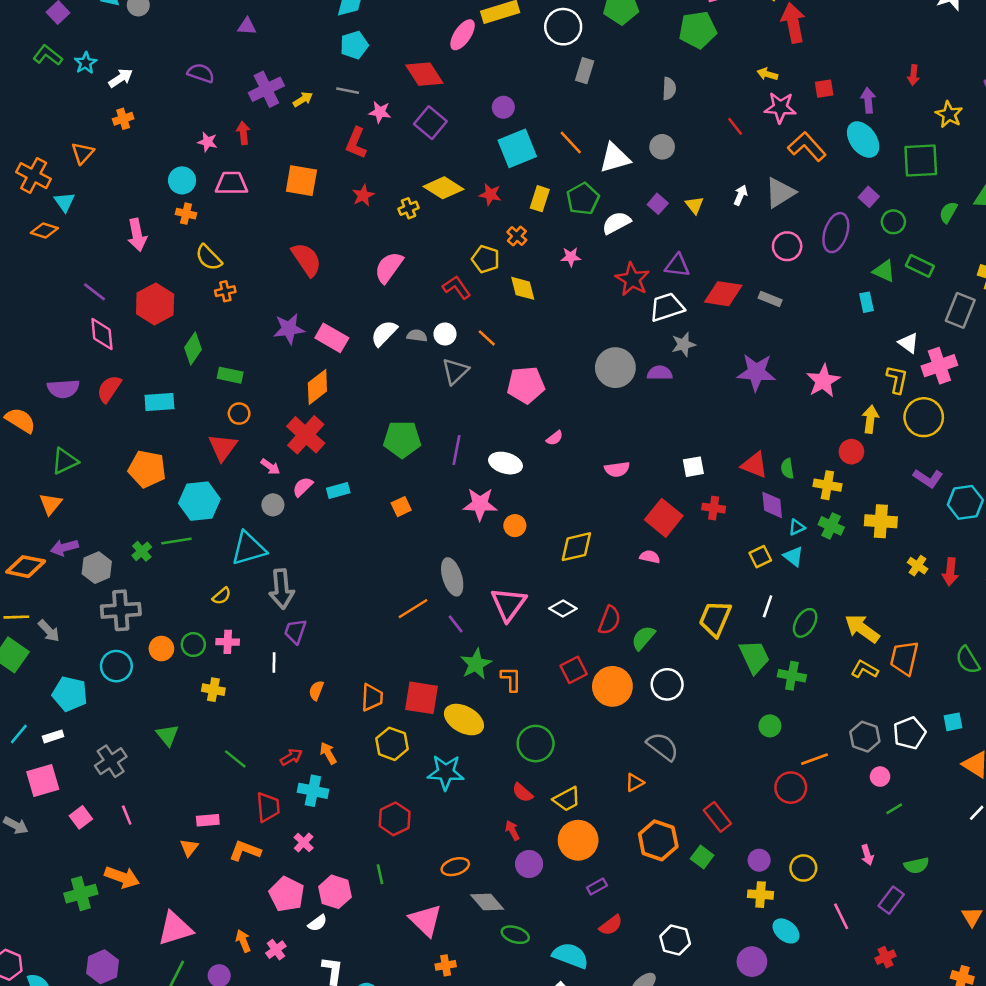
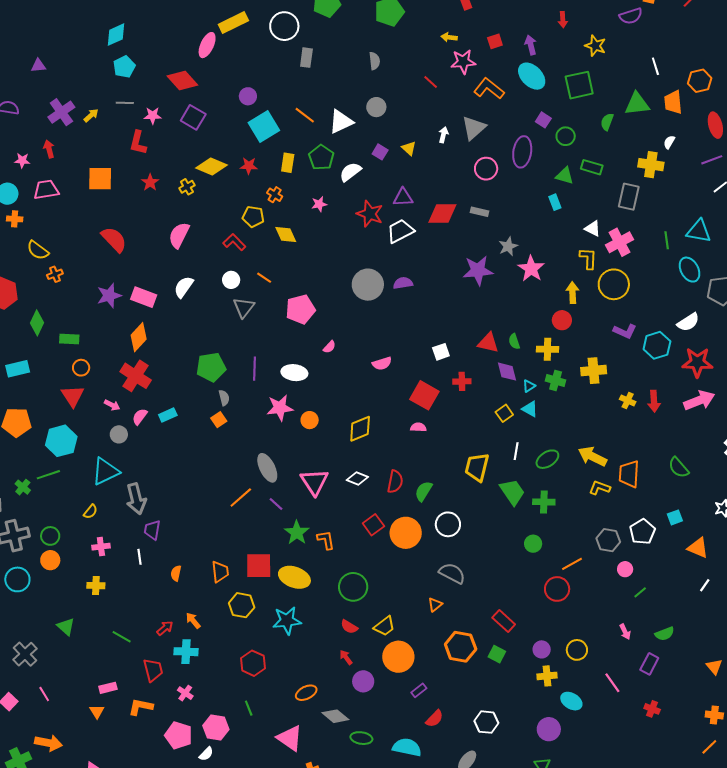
gray semicircle: (417, 336) -> (224, 398), moved, turned 77
gray star: (683, 344) -> (508, 246), moved
green ellipse: (805, 623) -> (547, 459), turned 35
green circle: (193, 645) -> (50, 536), moved
red cross: (885, 957) -> (652, 709), turned -35

